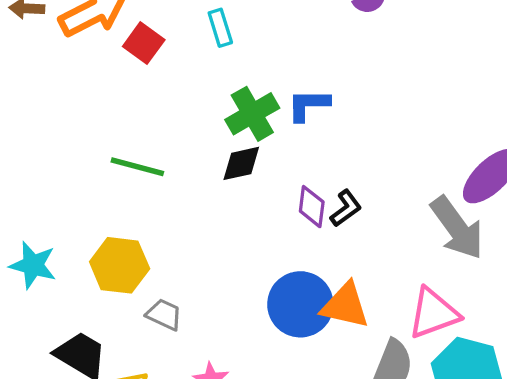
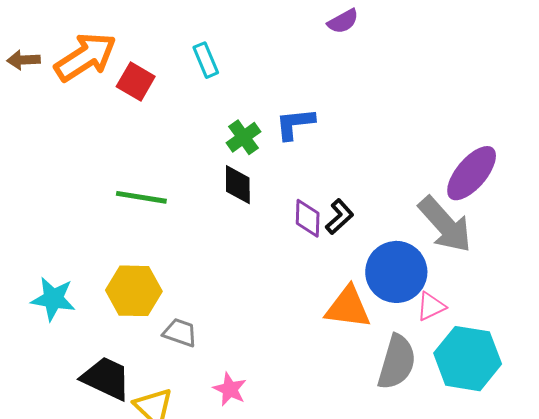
green cross: (252, 114) -> (244, 137), size x0.7
black diamond: (241, 163) -> (238, 185), turned -72
blue circle: (300, 304) -> (396, 272), moved
pink triangle: (434, 313) -> (431, 306), size x0.6

